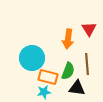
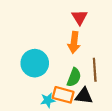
red triangle: (89, 29) -> (79, 17), moved
orange rectangle: (48, 77) -> (63, 95), moved

